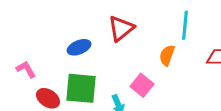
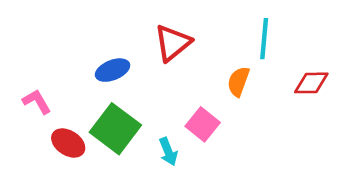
green square: (81, 88) -> (115, 129), turned 32

